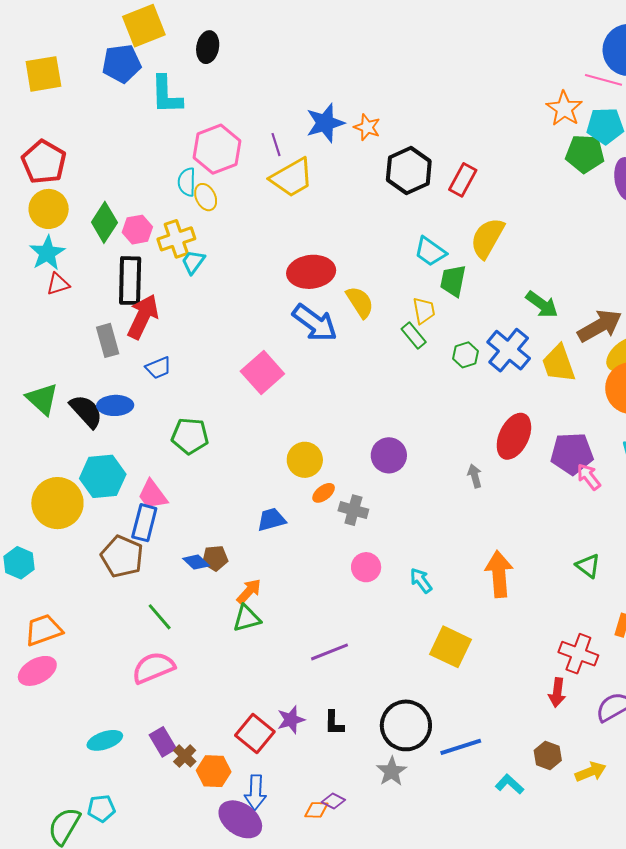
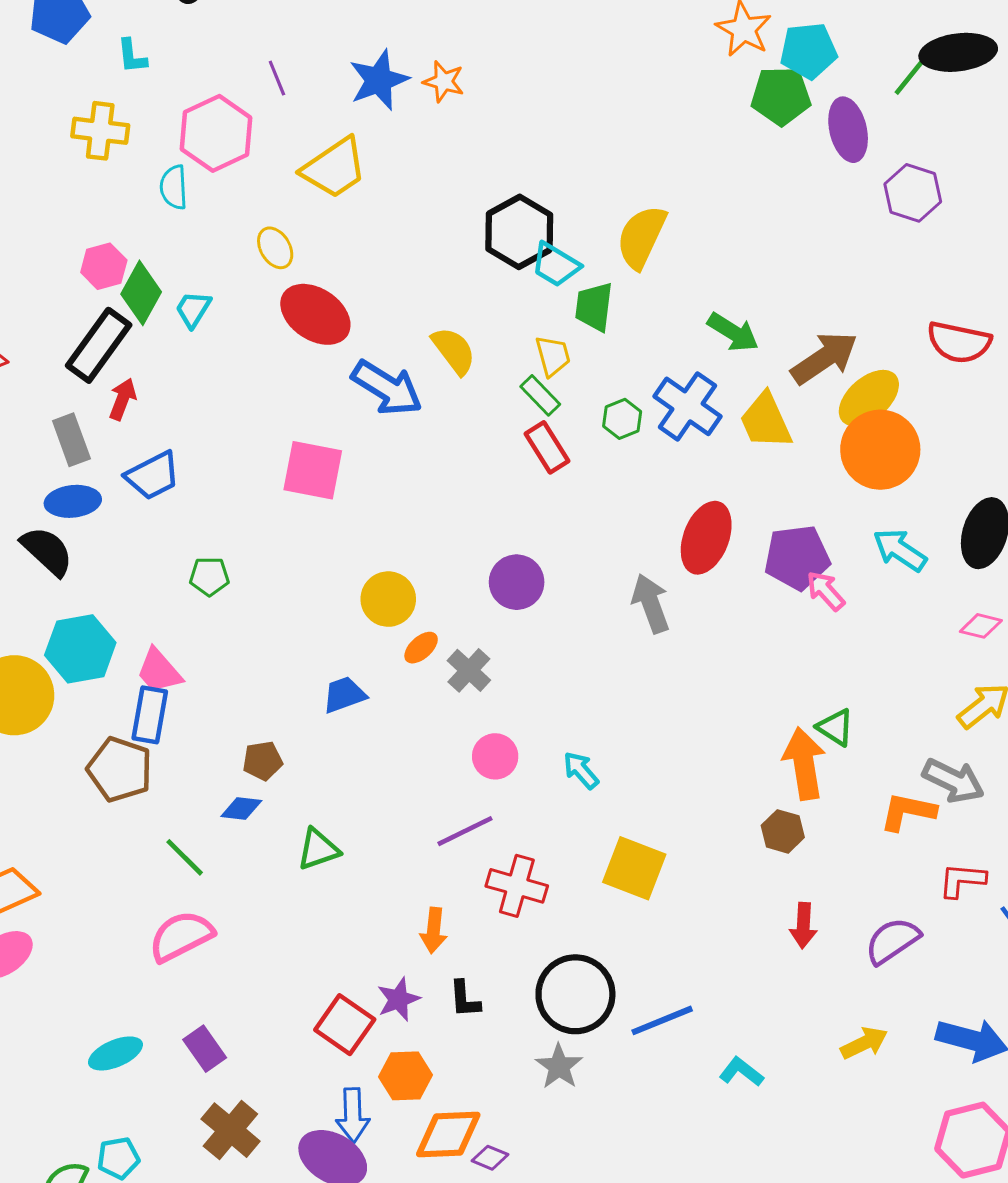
cyan L-shape: (166, 95) -> (132, 56), size x0.6
purple line: (276, 145) -> (277, 78), moved
black hexagon: (409, 170) -> (519, 232), moved
red rectangle: (463, 180) -> (547, 447), moved, turned -56
yellow ellipse: (206, 197) -> (275, 248), moved
green diamond: (104, 222) -> (141, 293), moved
yellow cross: (176, 239) -> (100, 131), moved, turned 30
red ellipse: (311, 272) -> (315, 314), moved, turned 45
black rectangle: (130, 281) -> (99, 345), turned 39
red arrow: (143, 317) -> (123, 399), size x0.6
blue trapezoid: (158, 368) -> (153, 476), size x1.4
pink square: (262, 372) -> (313, 470), turned -33
blue ellipse: (115, 405) -> (73, 501), moved
green pentagon: (190, 436) -> (209, 576), size x0.7
gray arrow: (475, 476) -> (651, 603), size x1.6
gray cross: (353, 510) -> (469, 670), turned 32
blue diamond: (196, 562) -> (241, 809), moved, turned -32
orange arrow: (499, 574) -> (804, 764), moved
orange arrow: (249, 591) -> (434, 930), moved, turned 148
purple line: (329, 652) -> (465, 831), moved
red cross: (578, 654) -> (517, 886), moved
brown hexagon: (548, 755) -> (783, 831), moved
brown cross: (185, 756) -> (230, 1130), moved, size x1.6
orange hexagon: (214, 771) -> (405, 1076), moved
purple diamond: (333, 801) -> (490, 1158), moved
orange diamond: (316, 810) -> (448, 1134), size x1.8

